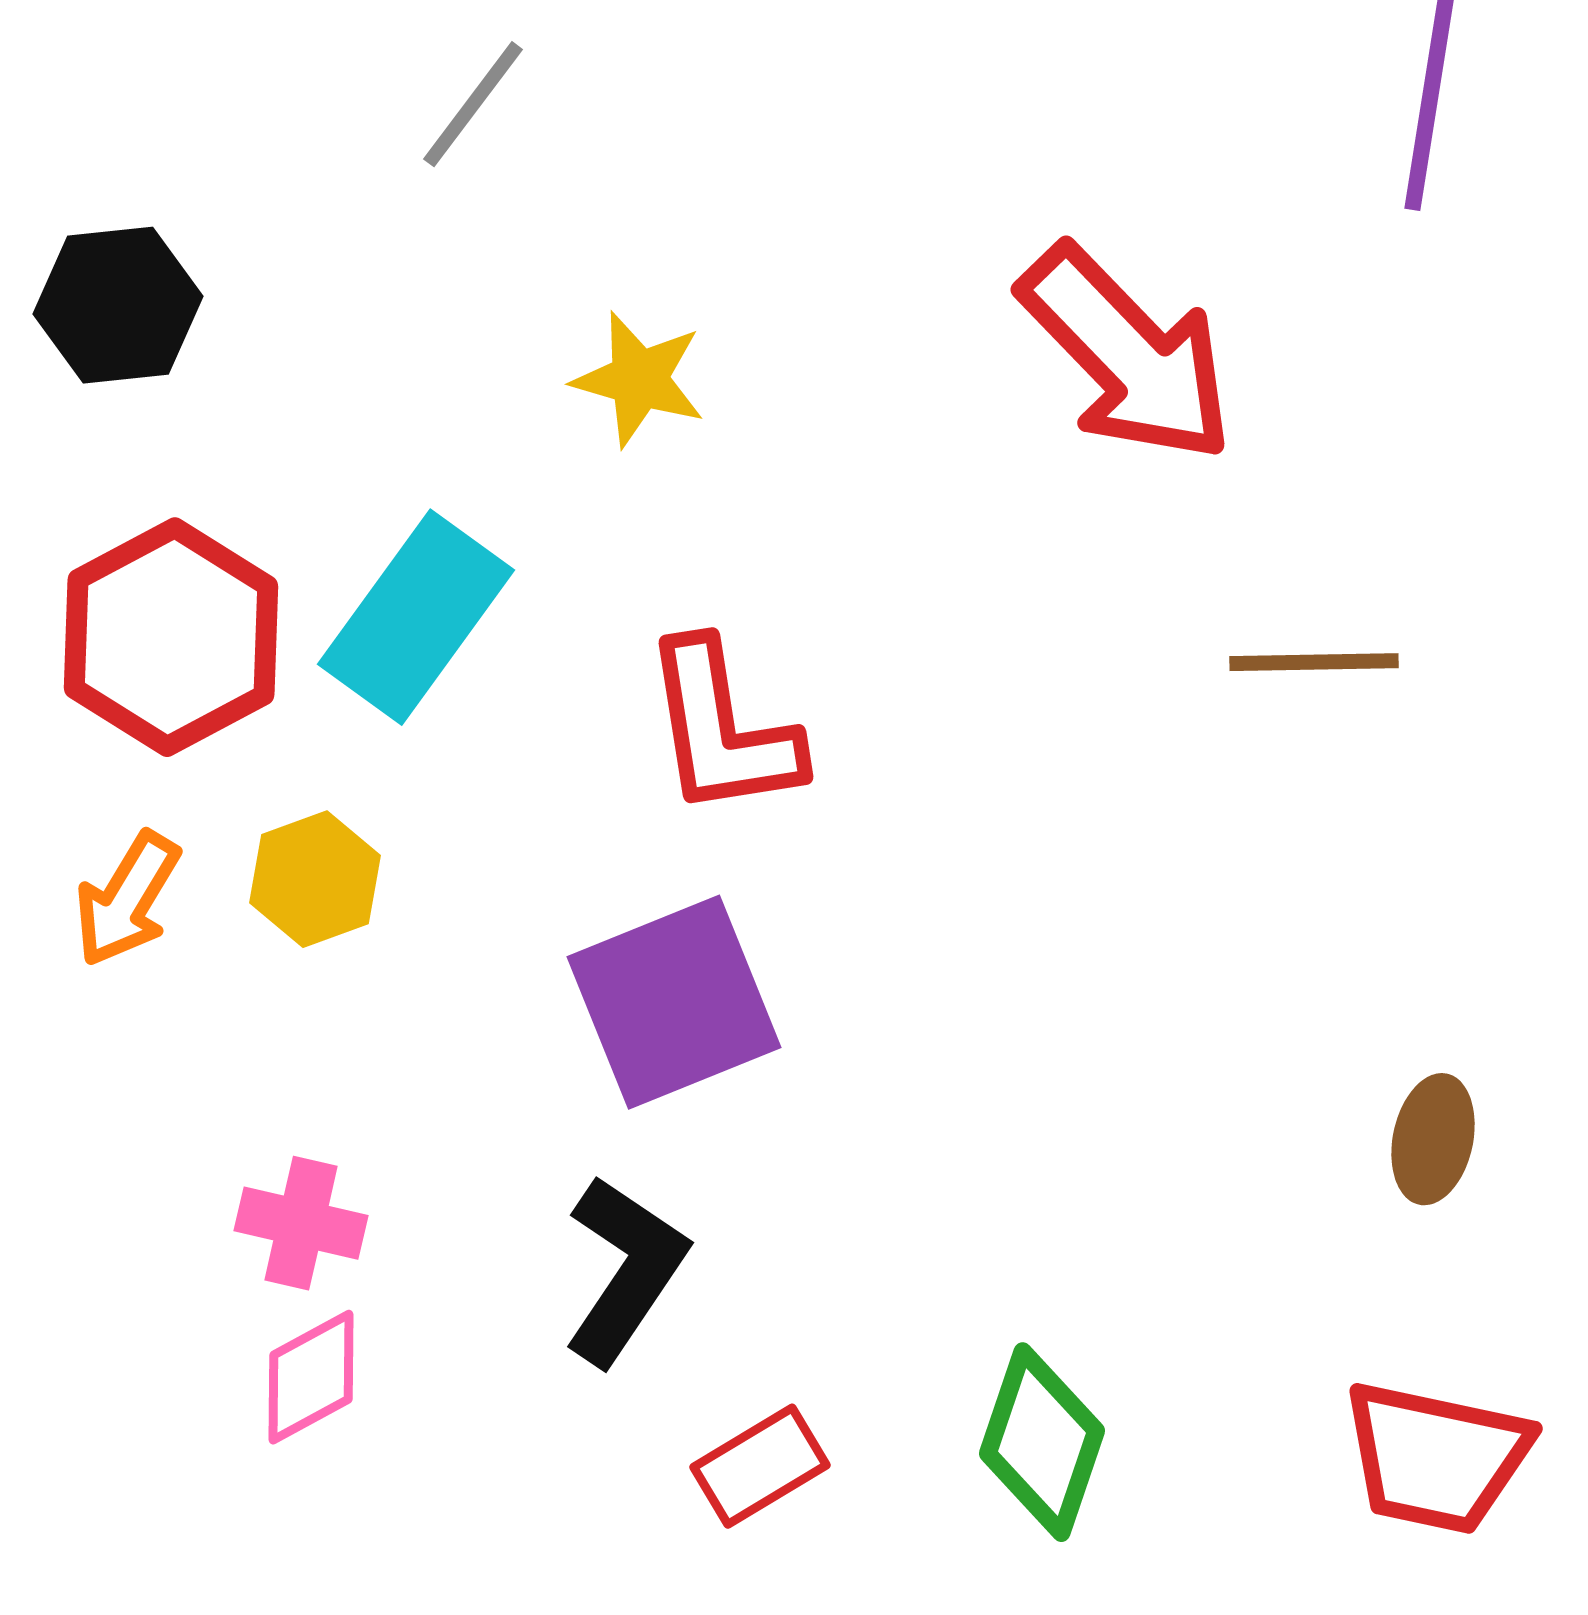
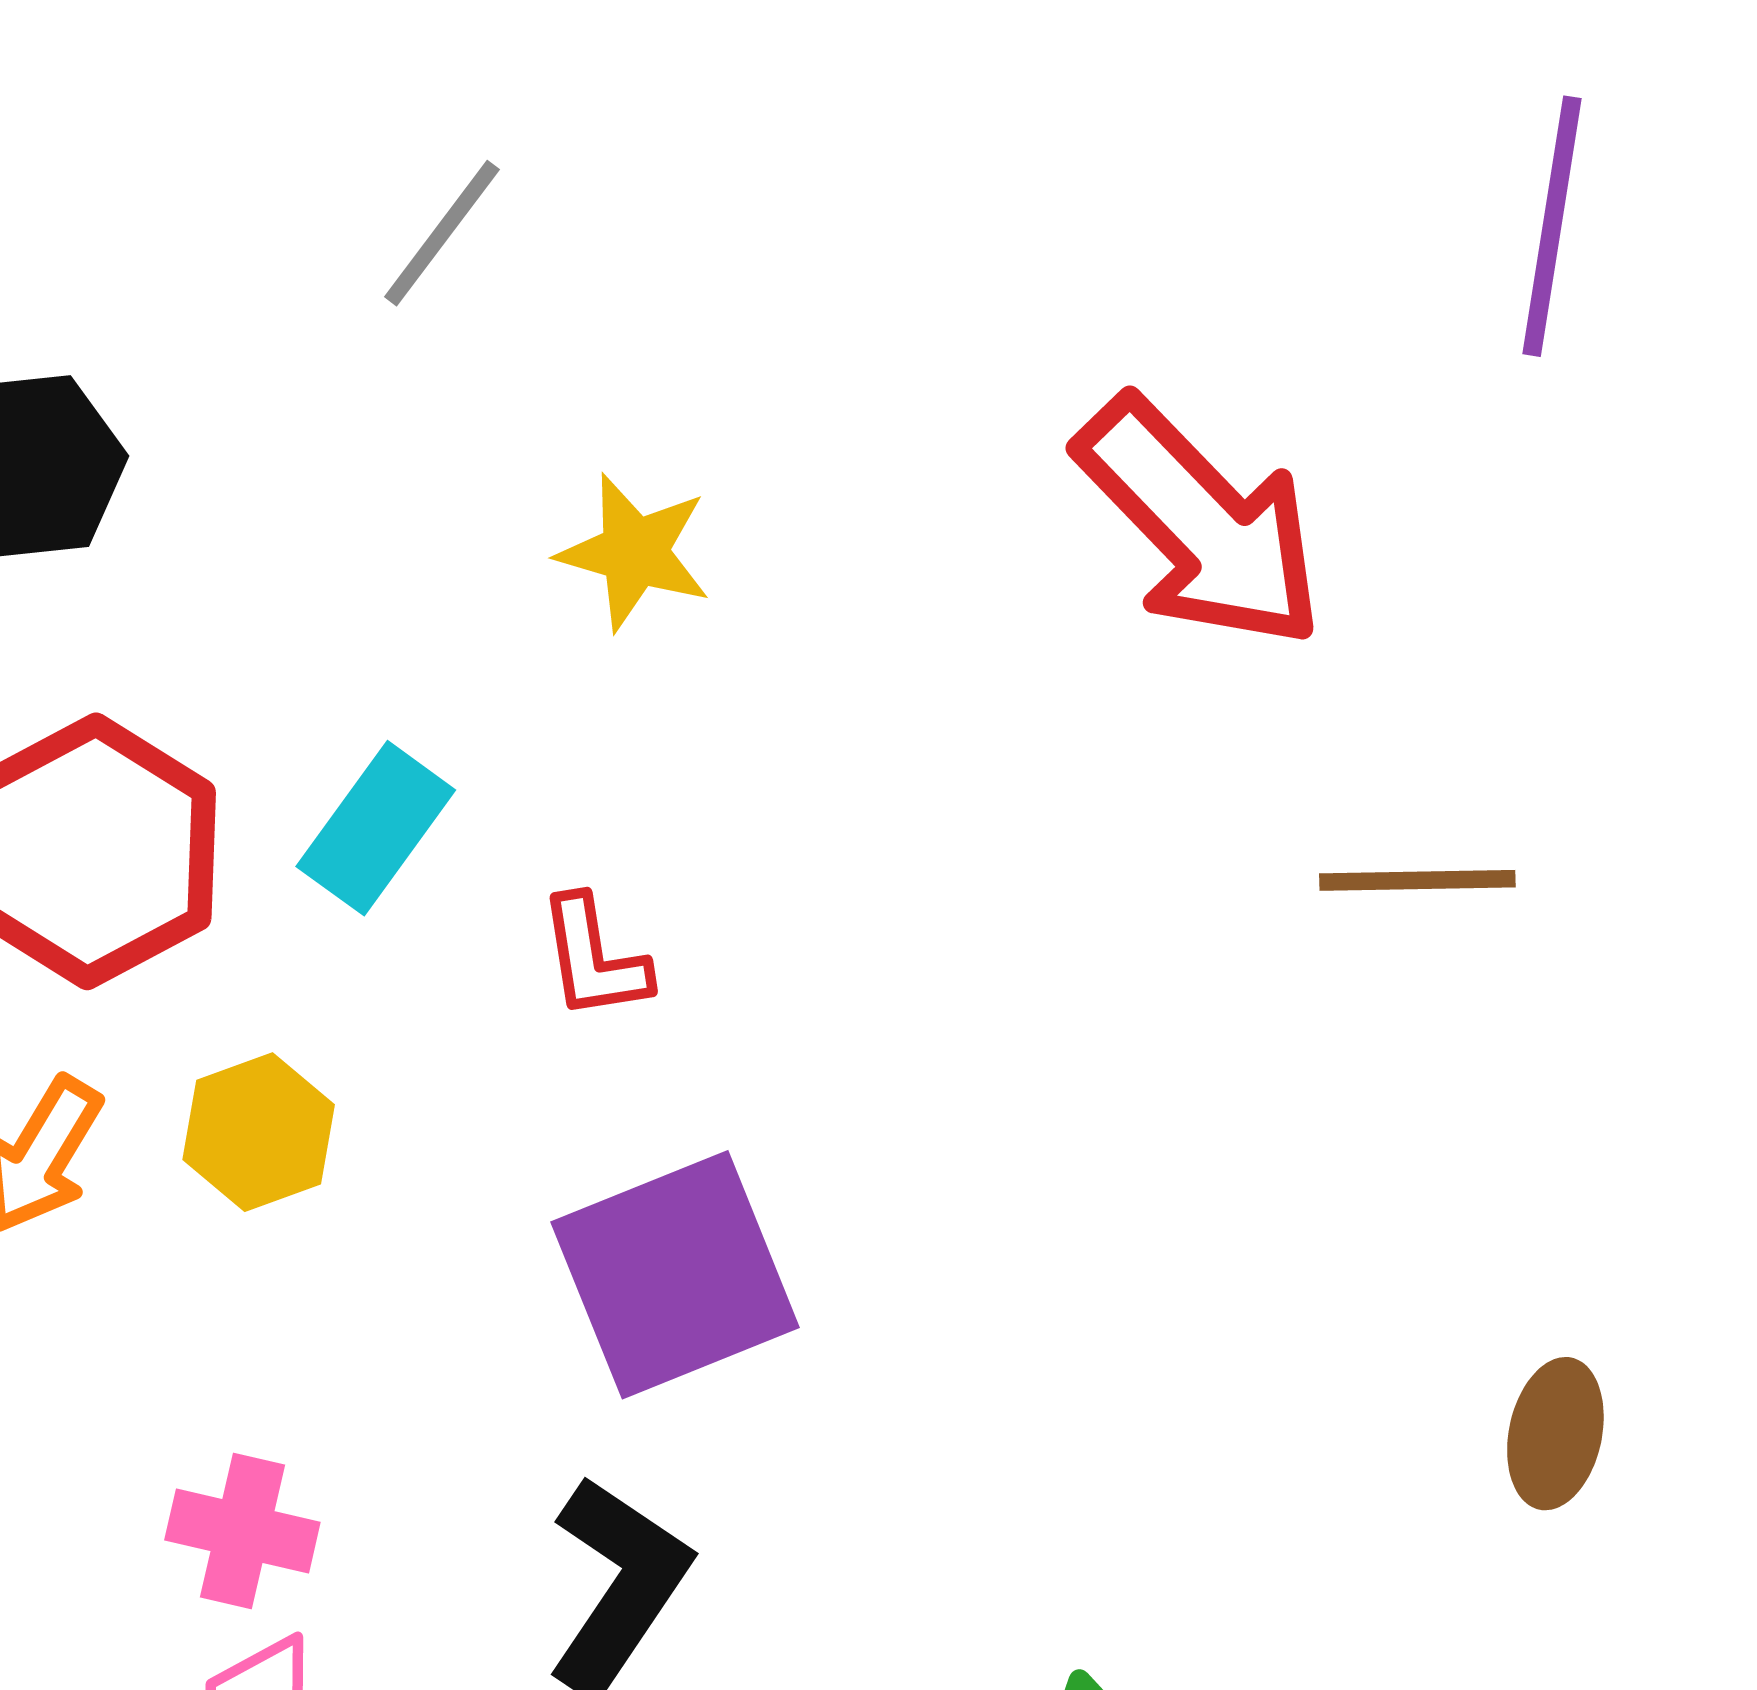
cyan rectangle: (416, 617) -> (376, 828), size x0.7
red L-shape: (722, 729) -> (594, 958), moved, size x0.6

